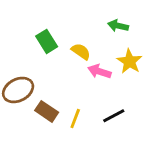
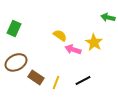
green arrow: (118, 26) -> (108, 17), moved
green rectangle: (47, 41) -> (14, 28), moved, turned 56

